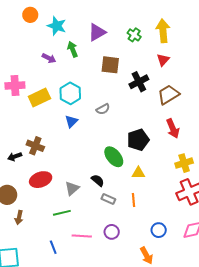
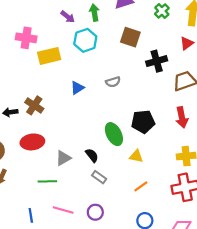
cyan hexagon: (70, 93) -> (85, 40), moved
orange line: (133, 200) -> (141, 186), moved, turned 48

